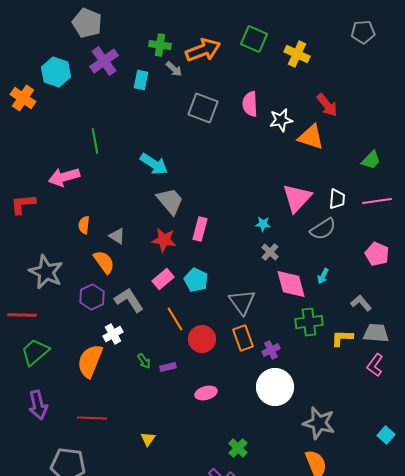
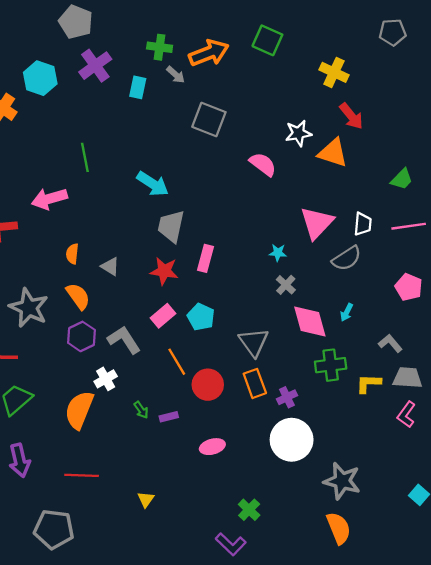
yellow cross: (297, 54) -> (334, 72), moved
pink semicircle: (250, 104) -> (263, 164), moved, turned 130
gray trapezoid: (170, 201) -> (171, 226), turned -128
orange semicircle: (104, 262) -> (78, 296), moved

